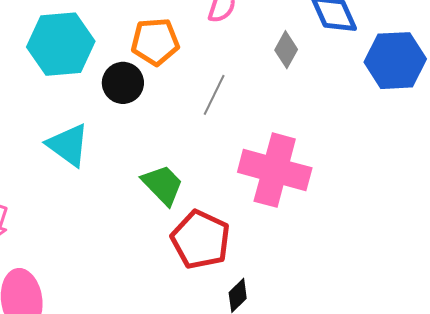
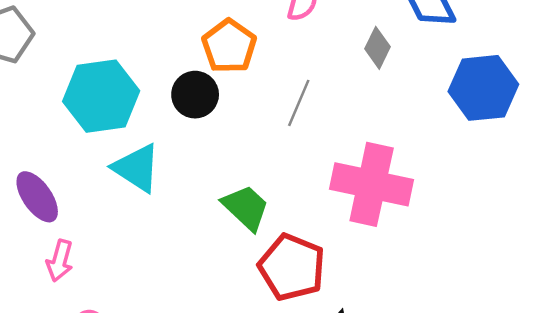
orange pentagon: (155, 42) -> (229, 46), turned -30
cyan hexagon: (61, 44) -> (101, 96), moved
blue hexagon: (395, 61) -> (483, 88), moved

